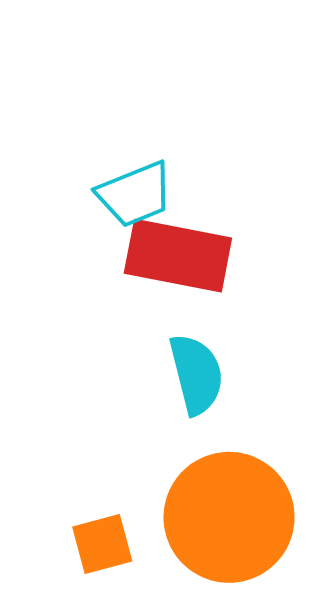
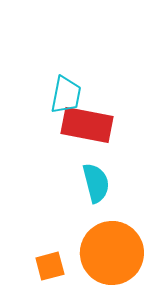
cyan trapezoid: (135, 194) -> (66, 95), turned -57

